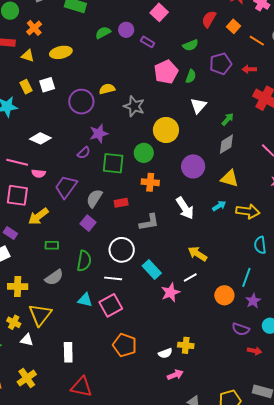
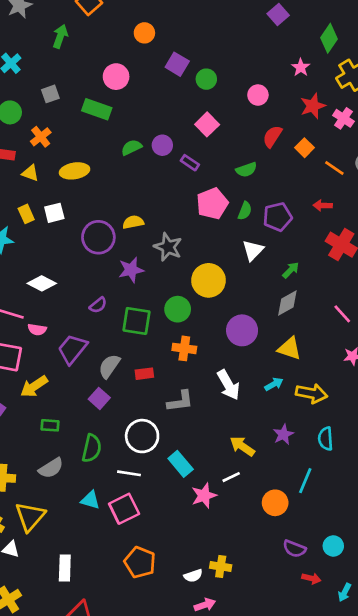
purple pentagon: (221, 64) -> (278, 217), moved
purple star: (99, 133) -> (131, 270), moved
purple star: (253, 301) -> (283, 434), moved

